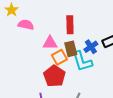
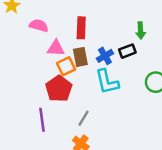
pink semicircle: (26, 25) -> (39, 26), moved
cyan L-shape: (82, 61) -> (107, 82), moved

